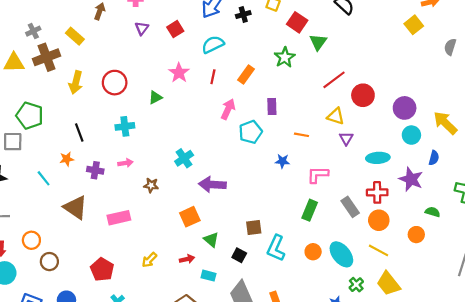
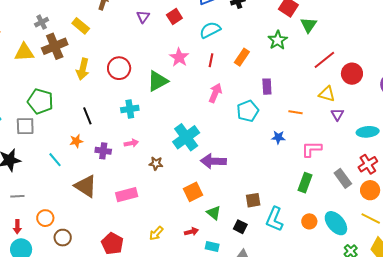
green triangle: (155, 97) -> (158, 81), size x1.6
pink arrow: (228, 109) -> (215, 93), moved
cyan cross: (184, 158) -> (186, 137), size x1.5
red cross: (377, 192) -> (368, 164), turned -30

